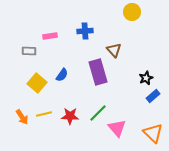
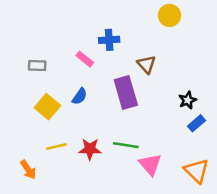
pink rectangle: (50, 36) -> (85, 59), moved, turned 48
green line: (98, 113) -> (126, 145), turned 54
orange arrow: (22, 117) -> (28, 170), moved

